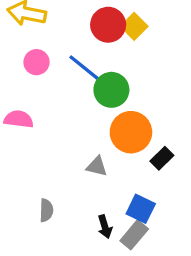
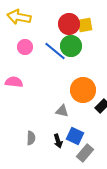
yellow square: (134, 26) -> (85, 25), turned 35
green circle: (111, 90) -> (71, 46), moved
blue square: (141, 209) -> (75, 136), moved
black arrow: (105, 227) -> (58, 141), moved

